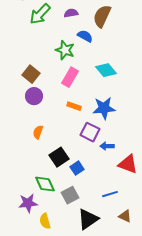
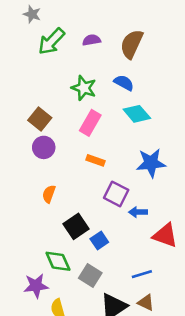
blue semicircle: (85, 36) -> (124, 83), moved
blue star: (104, 108) -> (151, 163), moved
gray square: (70, 195) -> (90, 275), turned -30
brown triangle: (125, 216) -> (146, 303), moved

